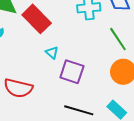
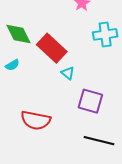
cyan triangle: (52, 53) -> (68, 73), moved

